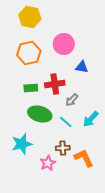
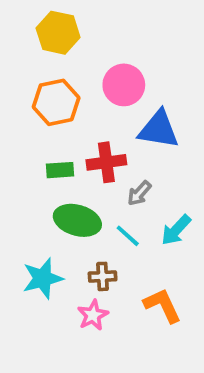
blue triangle: (82, 67) -> (159, 129), size x1.6
brown cross: (63, 148) -> (103, 276), moved

